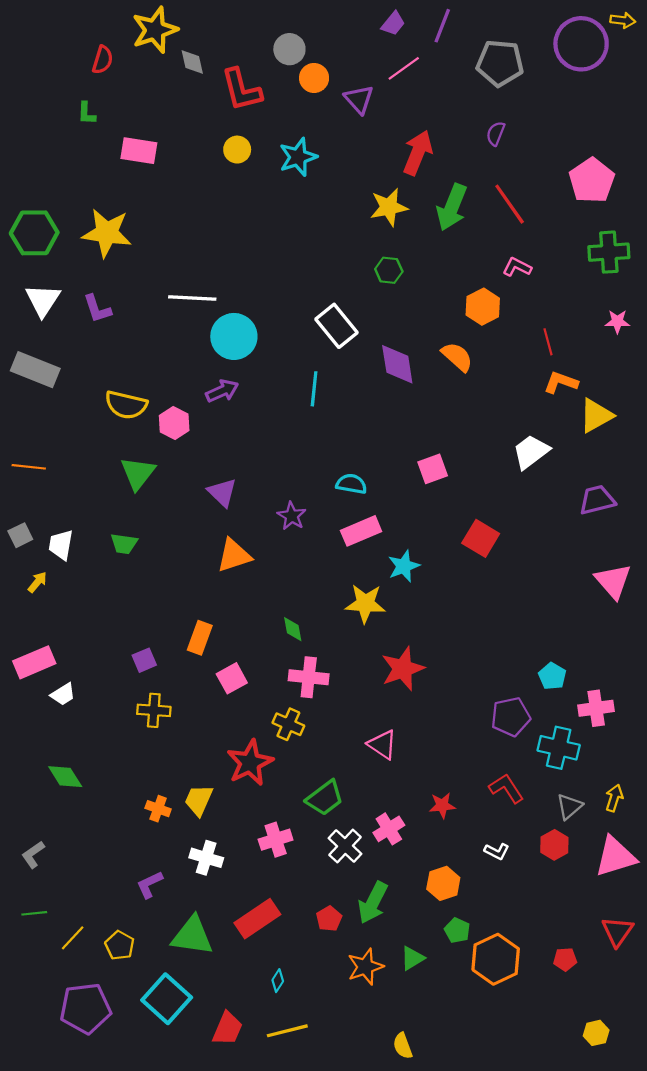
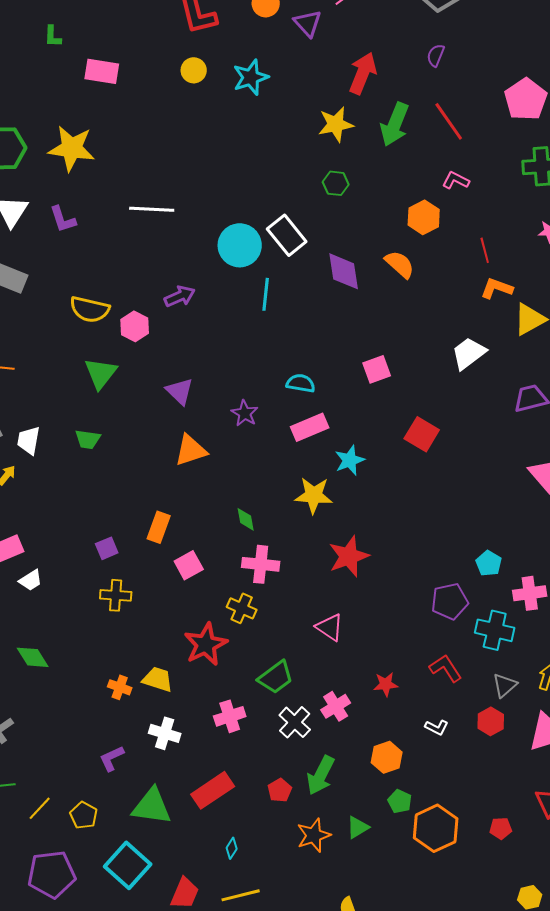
cyan circle: (234, 336) -> (240, 245), moved
yellow trapezoid: (199, 800) -> (158, 679), turned 84

